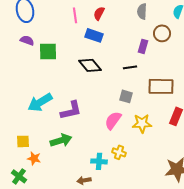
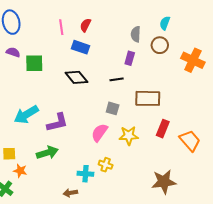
gray semicircle: (142, 11) -> (136, 34), moved
brown circle: (162, 33) -> (160, 45), moved

